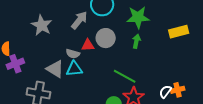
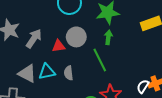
gray arrow: (79, 20) -> (34, 38), moved
gray semicircle: (73, 54) -> (69, 73), moved, turned 72
green line: (125, 76) -> (100, 60), moved, turned 40

